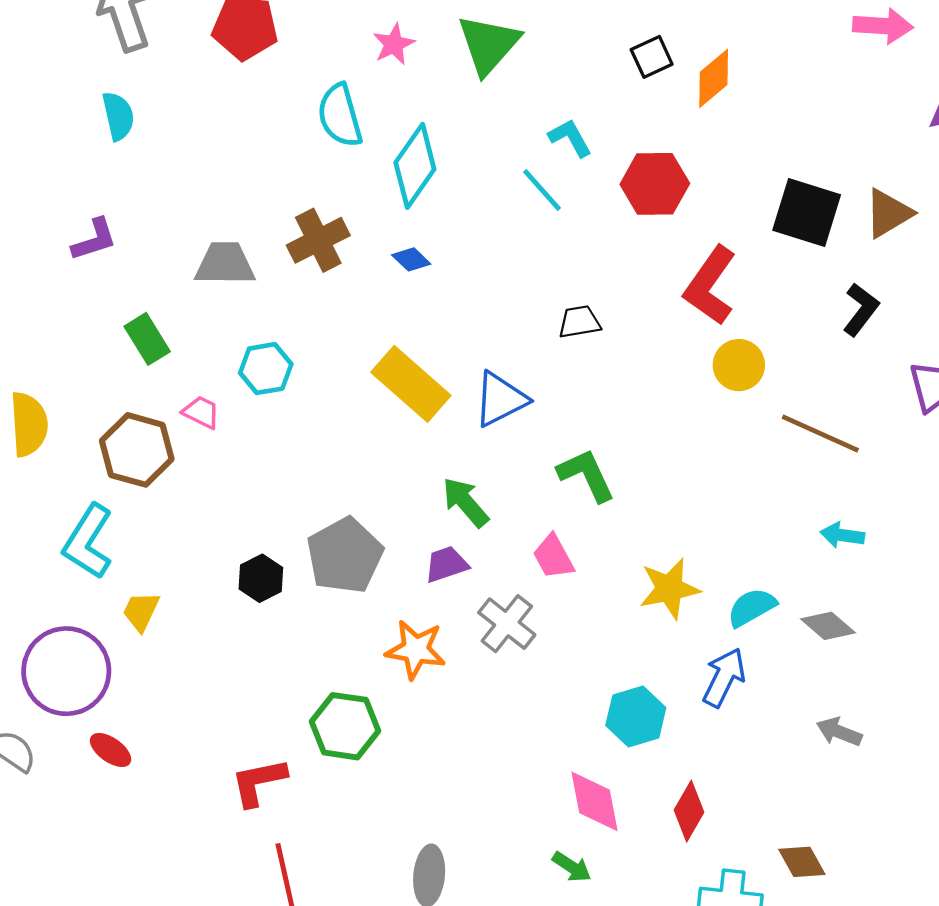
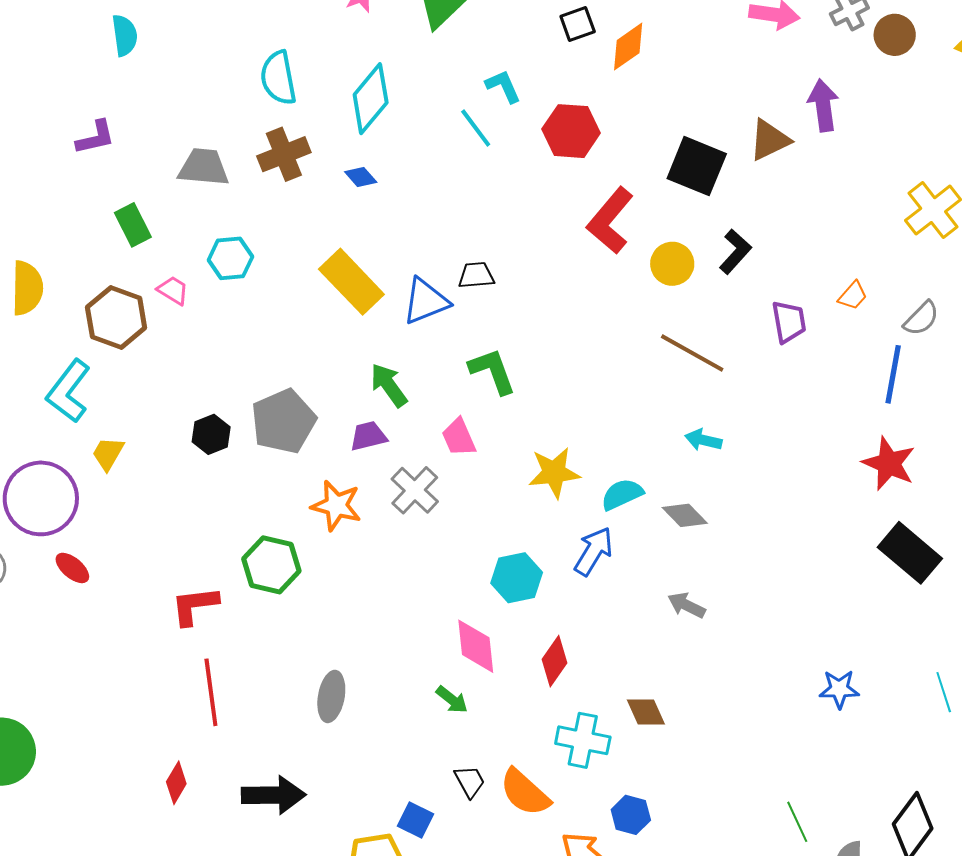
cyan semicircle: (340, 115) -> (278, 78), moved
brown triangle: (888, 213) -> (770, 140), moved
black trapezoid: (579, 322) -> (476, 275), moved
yellow circle: (739, 365) -> (672, 264), moved

